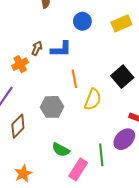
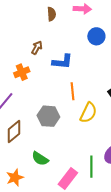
blue circle: (82, 21) -> (96, 36), moved
brown arrow: (37, 48) -> (37, 48), moved
green semicircle: (61, 150) -> (40, 159), moved

